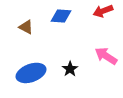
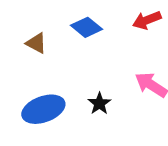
blue diamond: (61, 16) -> (87, 27), turned 35

